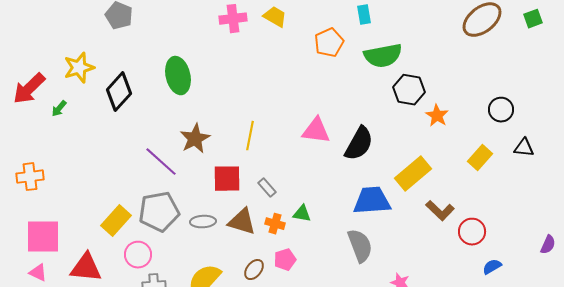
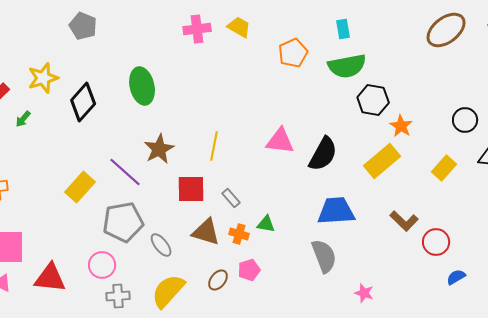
cyan rectangle: (364, 15) -> (343, 29), moved
yellow rectangle: (413, 174) -> (382, 161), moved
yellow rectangle: (116, 221) -> (80, 187), moved
gray ellipse: (203, 222) -> (161, 245), moved, turned 55

